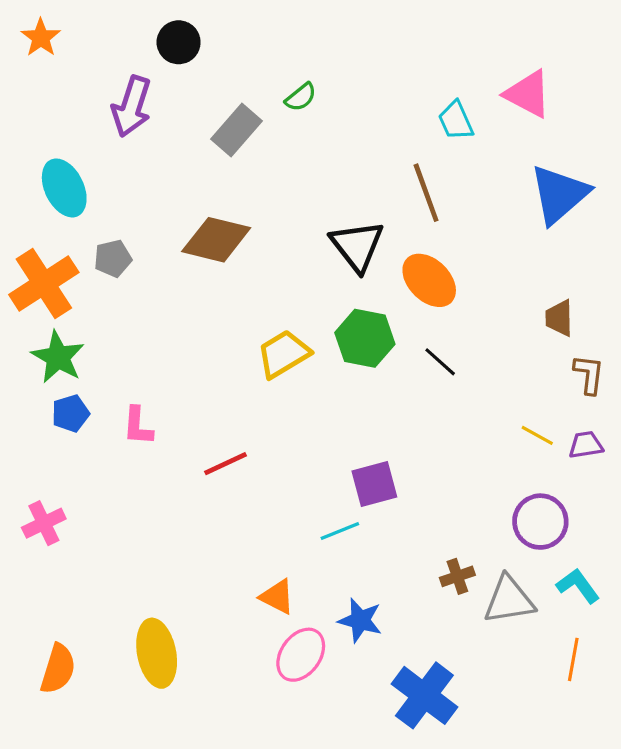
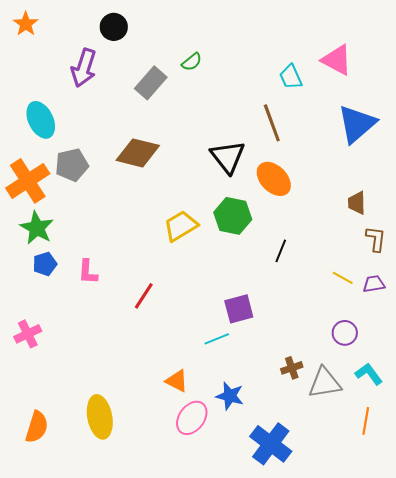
gray pentagon: (113, 258) -> (72, 165), size x1.4
black line: (440, 362) -> (281, 251), moved, turned 70
red line: (226, 464) -> (144, 296), turned -32
purple circle: (540, 522) -> (345, 333), size x0.7

